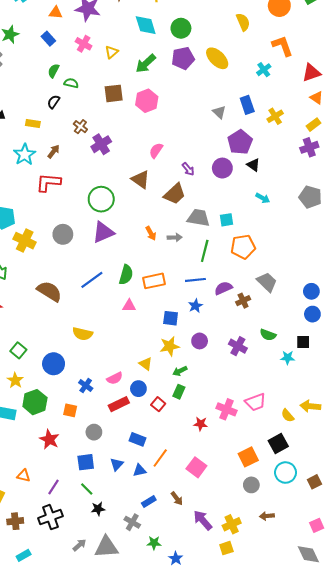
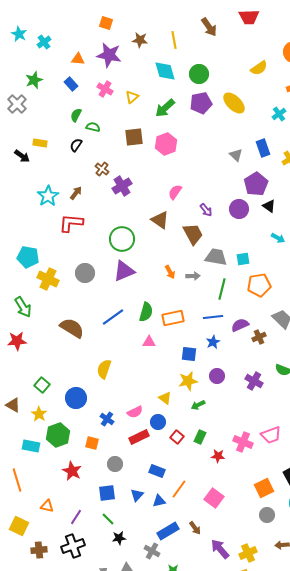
yellow semicircle: (243, 22) -> (259, 68), turned 78
yellow rectangle: (33, 124) -> (40, 143), moved
brown trapezoid: (175, 194) -> (193, 234), turned -75
yellow semicircle: (83, 334) -> (104, 369), turned 96
green rectangle: (179, 392) -> (200, 437), moved
blue rectangle: (149, 502) -> (168, 531), size x1.5

